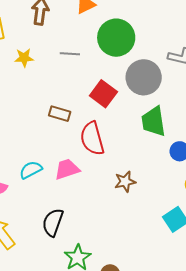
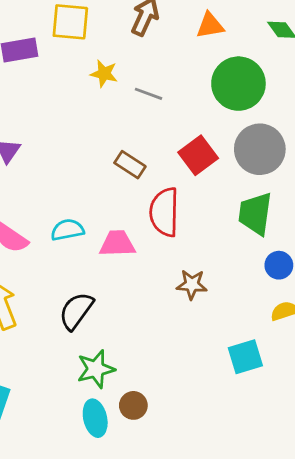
gray line: (70, 54) -> (149, 94), moved

